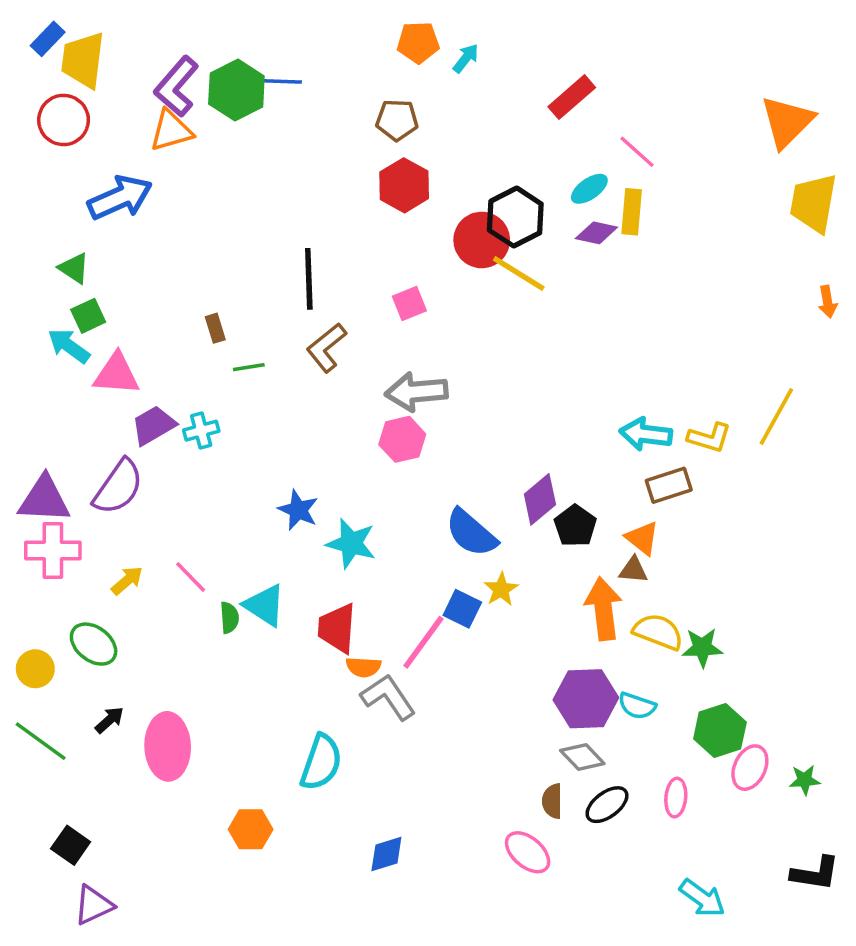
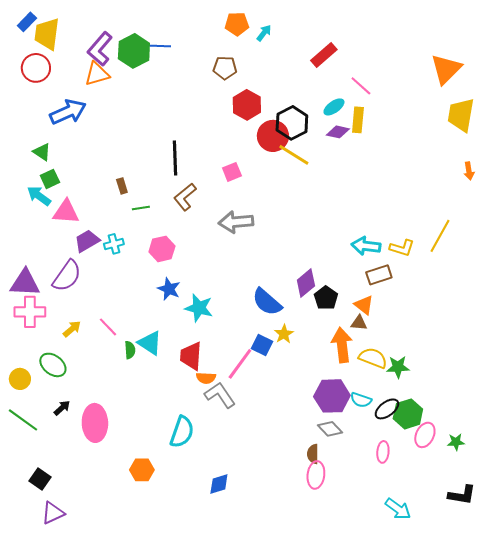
red hexagon: (404, 185) -> (247, 105), moved
pink hexagon: (402, 439) -> (162, 249), moved
black ellipse: (607, 805) -> (387, 409), moved
pink ellipse: (528, 852) -> (316, 475), moved, turned 56

